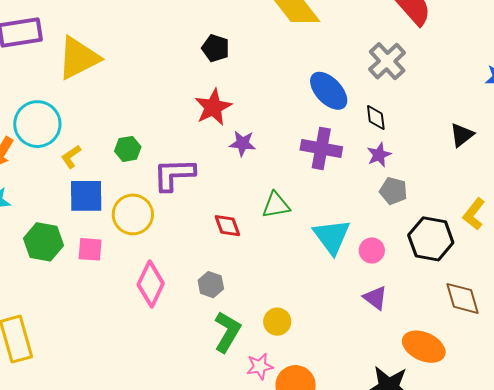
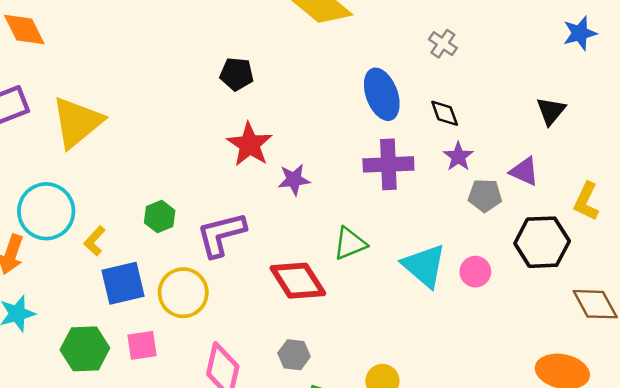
gray cross: (387, 61) -> (443, 44), size x0.6
blue ellipse: (329, 91) -> (382, 94), turned 36
red diamond: (227, 226) -> (298, 281), size x1.6
purple triangle: (375, 298) -> (524, 171), moved

